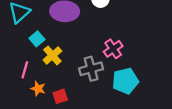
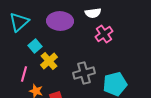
pink cross: (113, 49) -> (104, 34), moved

